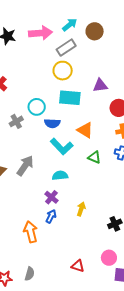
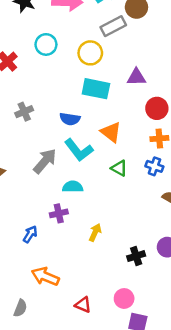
gray rectangle: (66, 48) -> (113, 26), moved
cyan circle: (37, 107) -> (46, 44), moved
gray arrow: (25, 166) -> (45, 161), moved
purple cross: (51, 197) -> (59, 213), turned 32
blue arrow: (51, 216) -> (30, 234), moved
orange arrow: (31, 232) -> (45, 276), moved, turned -60

